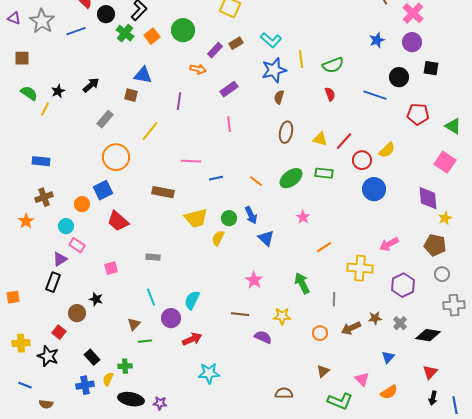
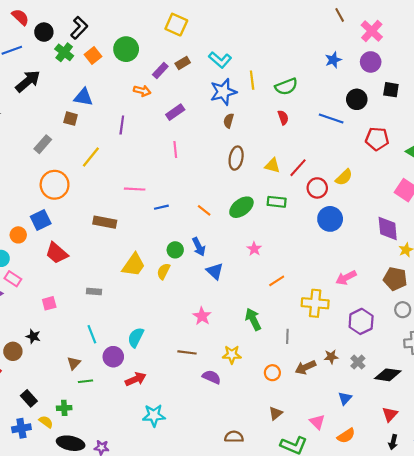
black arrow: (91, 85) -> (28, 81), moved, size x1.4
yellow trapezoid: (196, 218) -> (134, 265), moved, turned -40
yellow semicircle: (108, 379) -> (46, 422), turned 104

